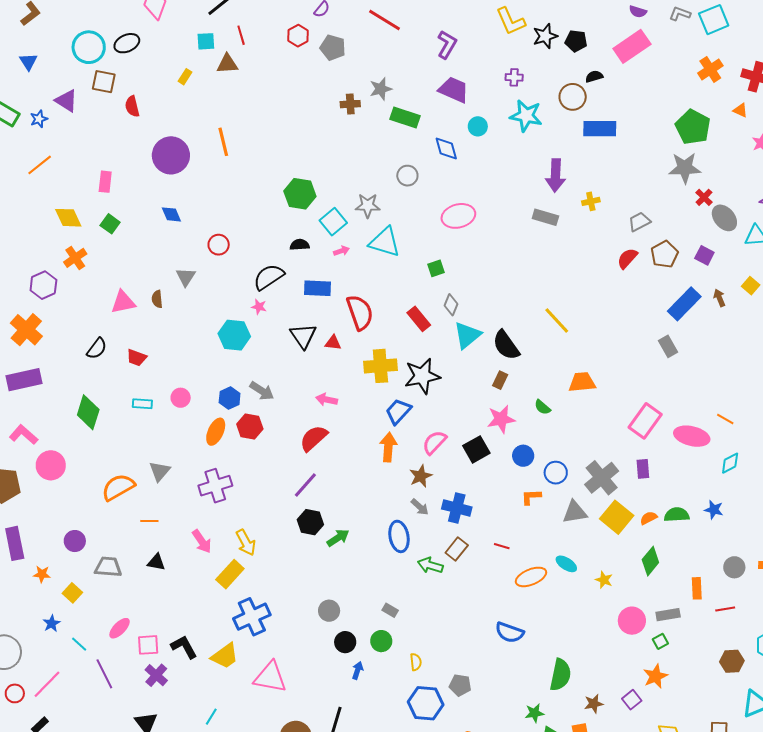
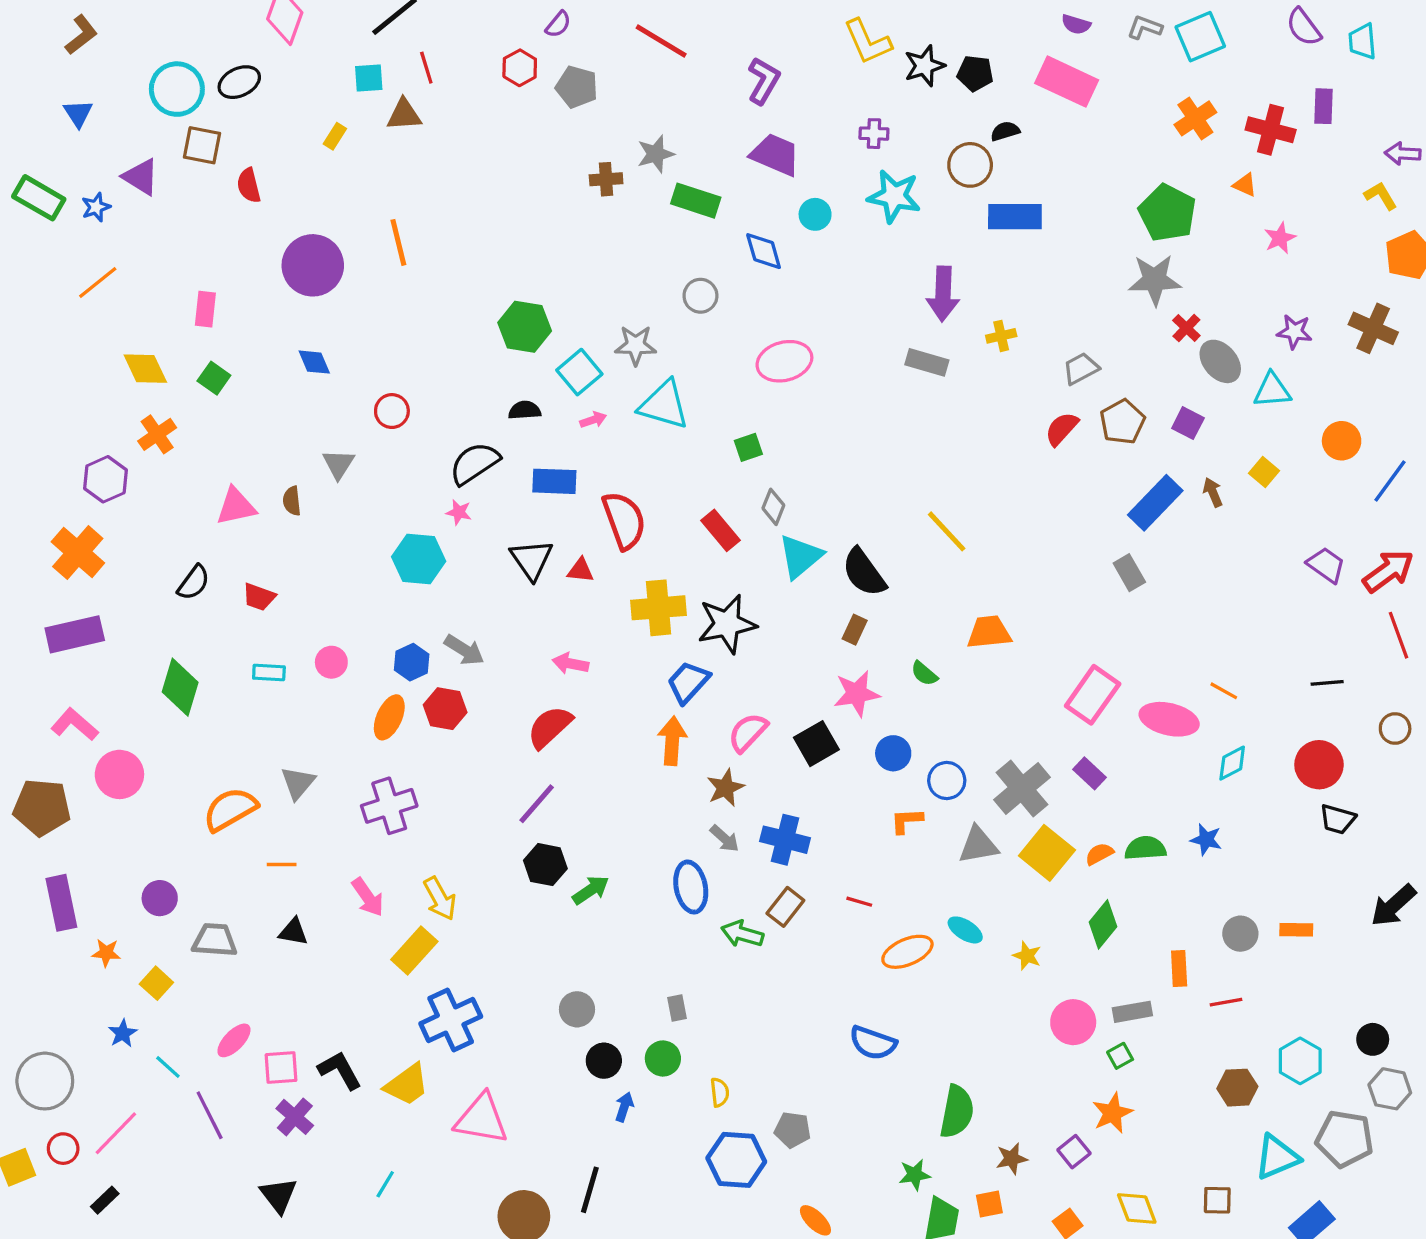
pink rectangle: (632, 46) -> (1067, 82), turned 60
purple rectangle: (643, 469) -> (1089, 773), turned -42
gray rectangle: (390, 610) -> (677, 1008), turned 49

